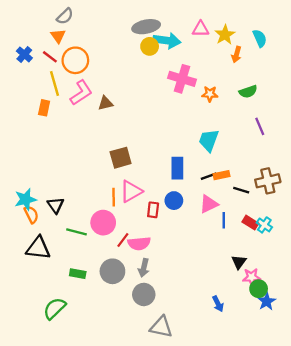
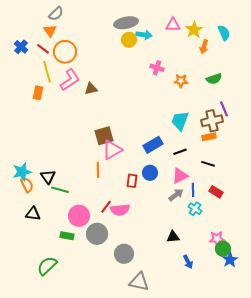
cyan arrow: (167, 41) -> (144, 35), size x0.7
pink cross: (182, 79) -> (157, 68), size x0.6
blue rectangle: (177, 168) -> (153, 145), turned 60
orange rectangle: (221, 175) -> (209, 137), moved
brown cross: (268, 181) -> (212, 121), moved
pink triangle: (131, 191) -> (112, 150), moved
pink circle: (103, 223) -> (79, 216), moved
cyan cross: (264, 225) -> (195, 209), moved
green line: (77, 232) -> (60, 190), moved
black triangle: (38, 248) -> (33, 214), size x0.7
black triangle: (239, 262) -> (173, 237), moved, turned 48
gray arrow: (144, 268) -> (176, 195), moved, turned -140

